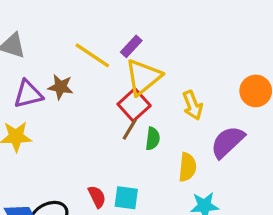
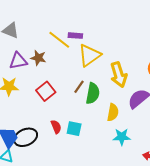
purple rectangle: (131, 46) -> (75, 36), moved, turned 48
red square: (134, 105) -> (46, 91), moved
yellow arrow: (193, 105) -> (119, 75), size x1.4
green semicircle: (153, 139) -> (93, 93), size x1.5

